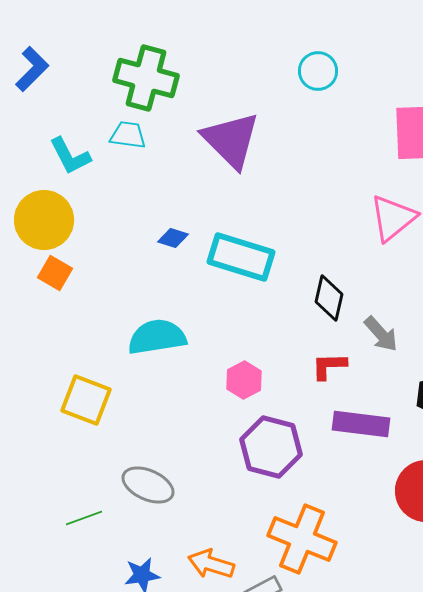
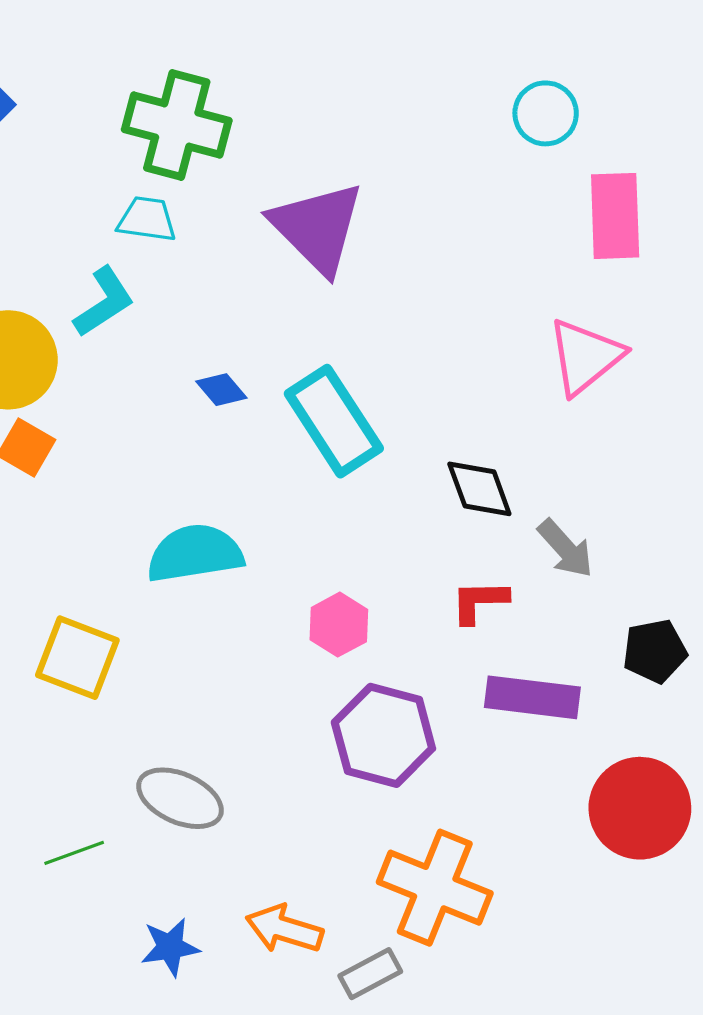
cyan circle: (318, 71) -> (546, 113), moved
cyan L-shape: (70, 156) -> (104, 302), moved, turned -96
blue diamond: (173, 238) -> (221, 390), turned 32
cyan rectangle: (241, 257) -> (334, 421), turned 40
black diamond: (329, 298) -> (479, 489), turned -33

